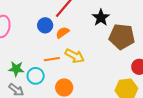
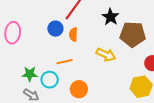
orange semicircle: (62, 32) -> (73, 34), turned -48
yellow arrow: (75, 56) -> (106, 55), moved

